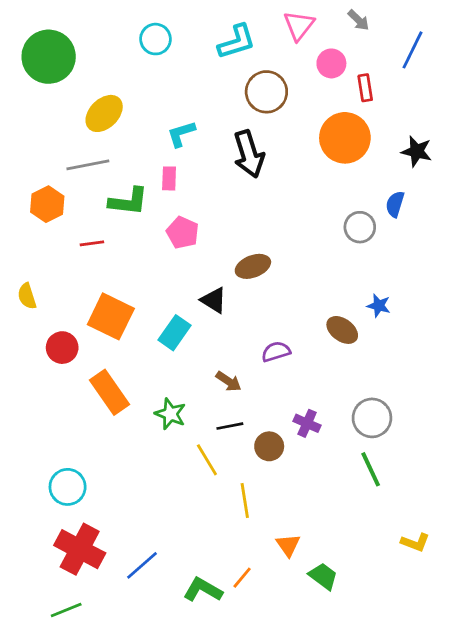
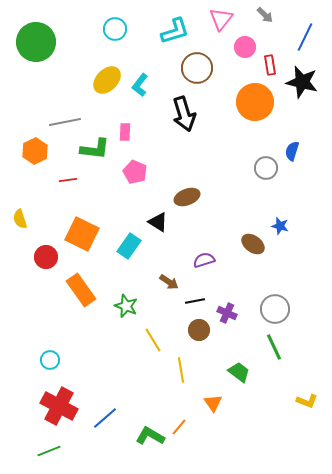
yellow ellipse: (104, 113) -> (107, 80), moved
cyan L-shape: (181, 134) -> (140, 85), moved, turned -35
black star: (417, 151) -> (302, 82), moved, size x1.4
black line: (230, 426) -> (195, 301), moved
cyan circle: (68, 487) -> (50, 360), size x0.7
green trapezoid: (323, 576) -> (239, 372), moved

